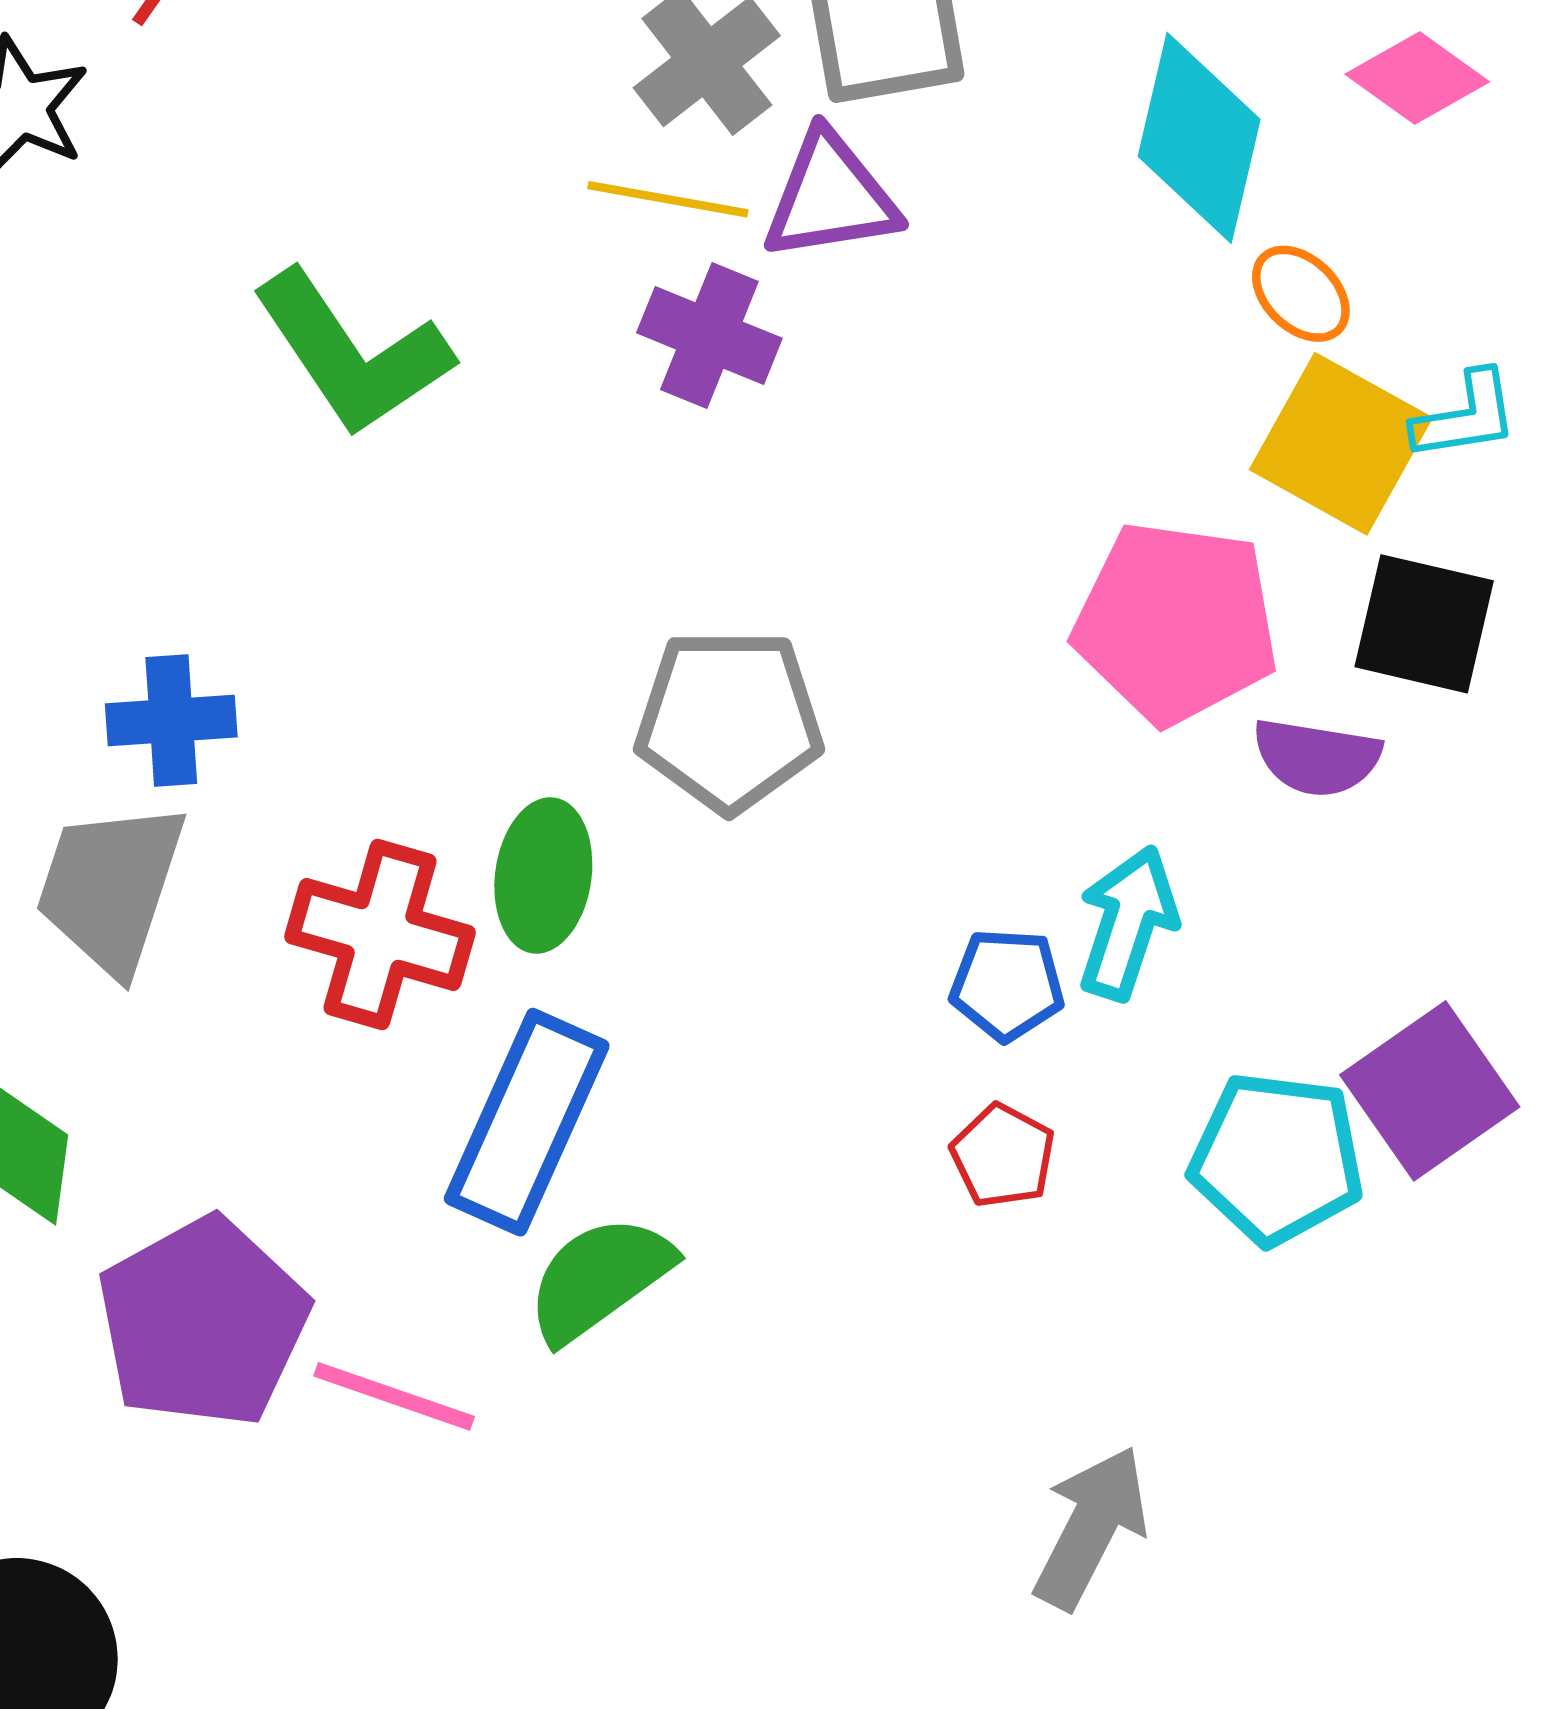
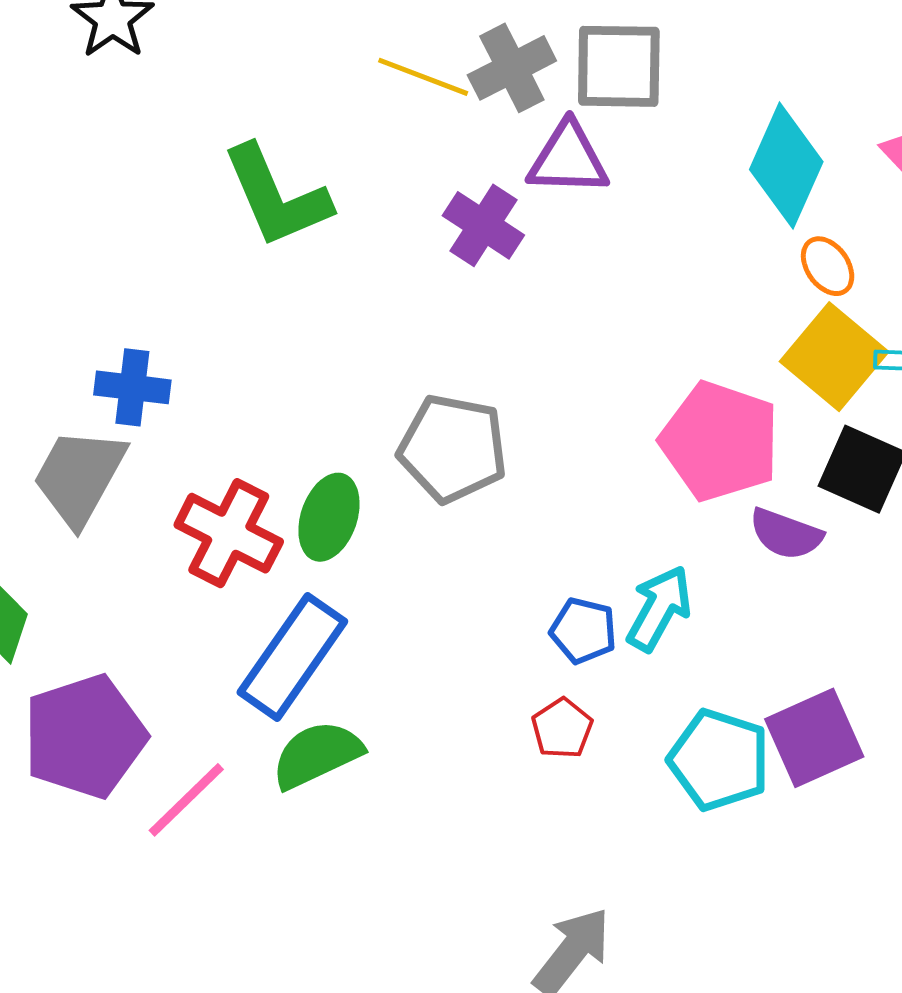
yellow line: (668, 199) -> (423, 77), moved
pink line: (394, 1396) -> (186, 800), turned -74

